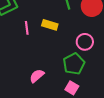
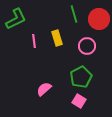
yellow rectangle: (50, 25) -> (57, 38), turned 56
pink circle: (85, 42) -> (87, 46), moved

